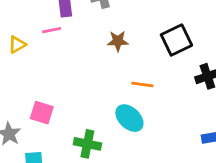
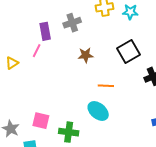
pink line: (52, 30) -> (37, 51), turned -48
pink square: (42, 113) -> (41, 121), moved

